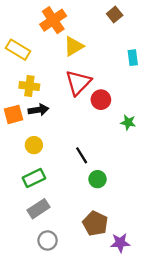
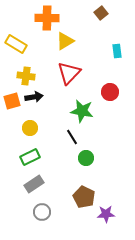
orange cross: (53, 20) -> (47, 18), turned 35
red circle: (101, 100) -> (110, 92), moved
green star: (128, 122) -> (82, 111), moved, size x1.6

